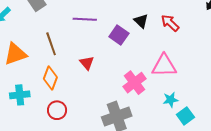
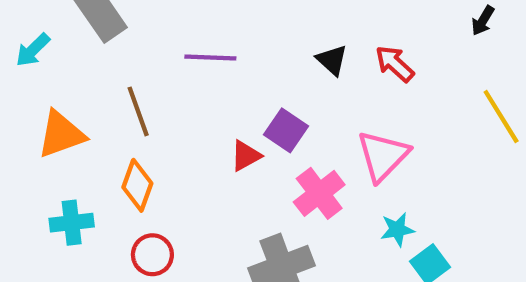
purple square: (119, 35) -> (286, 130), moved
red triangle: (87, 63) -> (246, 156), moved, turned 42
pink triangle: (164, 66) -> (383, 156), turned -44

